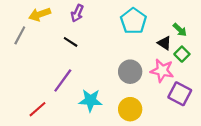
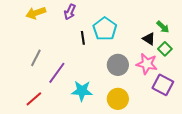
cyan pentagon: (133, 21) -> (105, 29), moved
gray line: (20, 35) -> (36, 58), moved
black line: (71, 42) -> (83, 38), moved, turned 48

